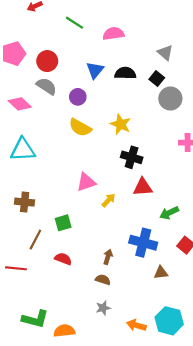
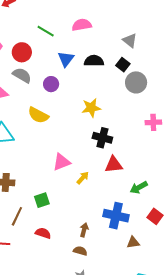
green line: (75, 23) -> (46, 31), moved
yellow star: (121, 124) -> (91, 108), turned -30
yellow semicircle: (80, 127) -> (38, 115), moved

